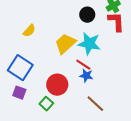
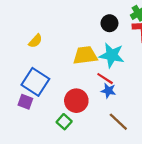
yellow semicircle: (29, 31) -> (35, 41), moved
yellow trapezoid: (65, 44) -> (85, 55), turned 35
purple square: (19, 93) -> (25, 102), moved

